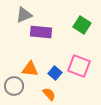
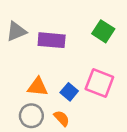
gray triangle: (24, 15) -> (16, 31), moved
gray circle: (14, 86) -> (31, 116), moved

